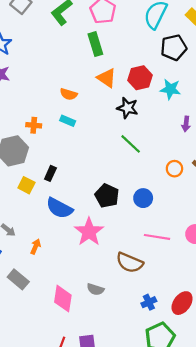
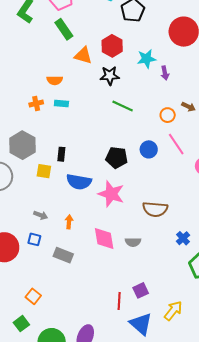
cyan star: (170, 89) -> (146, 59), moved
orange cross: (34, 125) -> (36, 103), moved
pink line: (157, 237) -> (176, 144), moved, turned 65
pink diamond: (63, 299) -> (104, 239), moved

